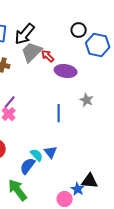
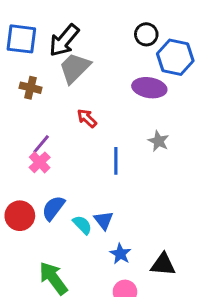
red arrow: (48, 56) -> (87, 118), moved
purple ellipse: (66, 71) -> (149, 88), moved
blue semicircle: (28, 166) -> (53, 208), moved
blue star: (78, 189) -> (120, 254), moved

